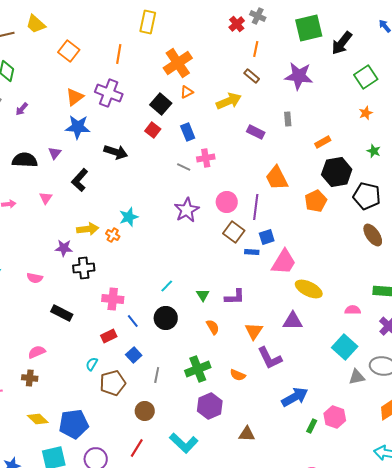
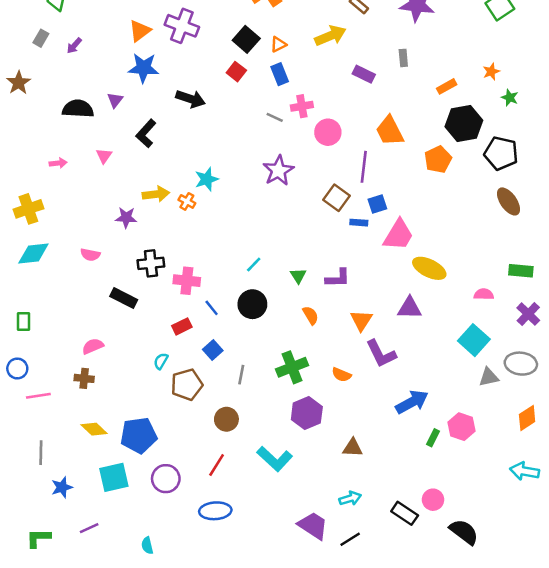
orange triangle: (187, 92) -> (278, 44), moved
orange star: (366, 113) -> (491, 72), moved
pink circle: (227, 202) -> (328, 132), moved
black cross: (84, 268) -> (151, 263), moved

